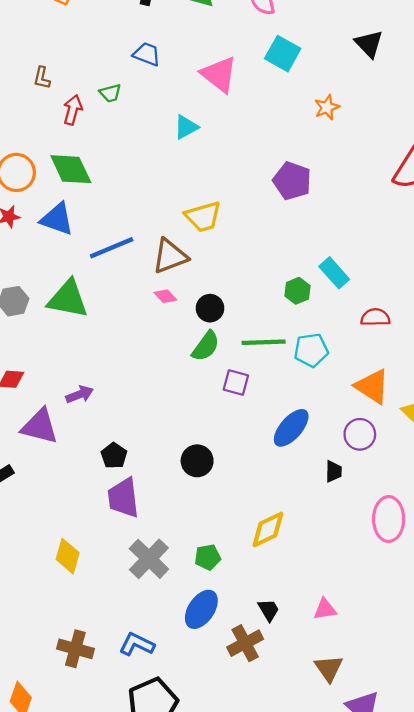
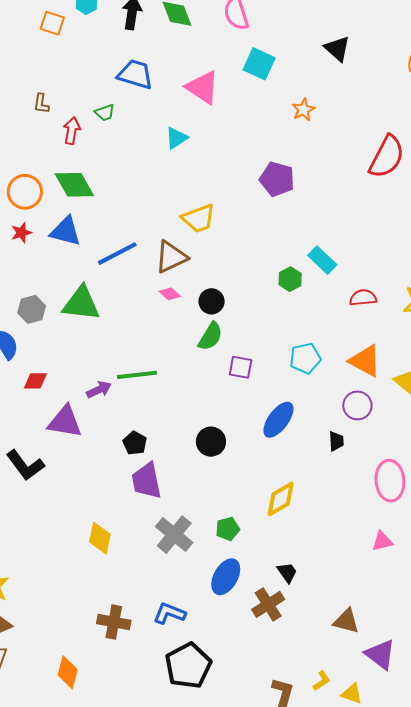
blue trapezoid: (147, 54) -> (135, 74), size x1.4
green line: (264, 342) -> (137, 375), moved
cyan pentagon: (311, 350) -> (305, 358), moved
blue ellipse: (291, 428) -> (278, 420), moved
pink triangle: (325, 609) -> (382, 541), moved
brown triangle: (329, 668) -> (346, 621), turned -36

